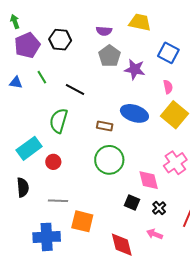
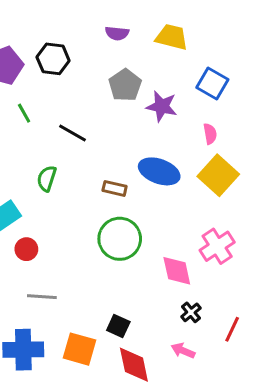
purple semicircle: (104, 31) -> (117, 33), moved
green semicircle: (59, 121) -> (47, 178), size x0.7
red circle: (53, 162) -> (26, 249), moved
black square: (132, 202) -> (118, 326), moved
orange square: (82, 221) -> (80, 349), moved

